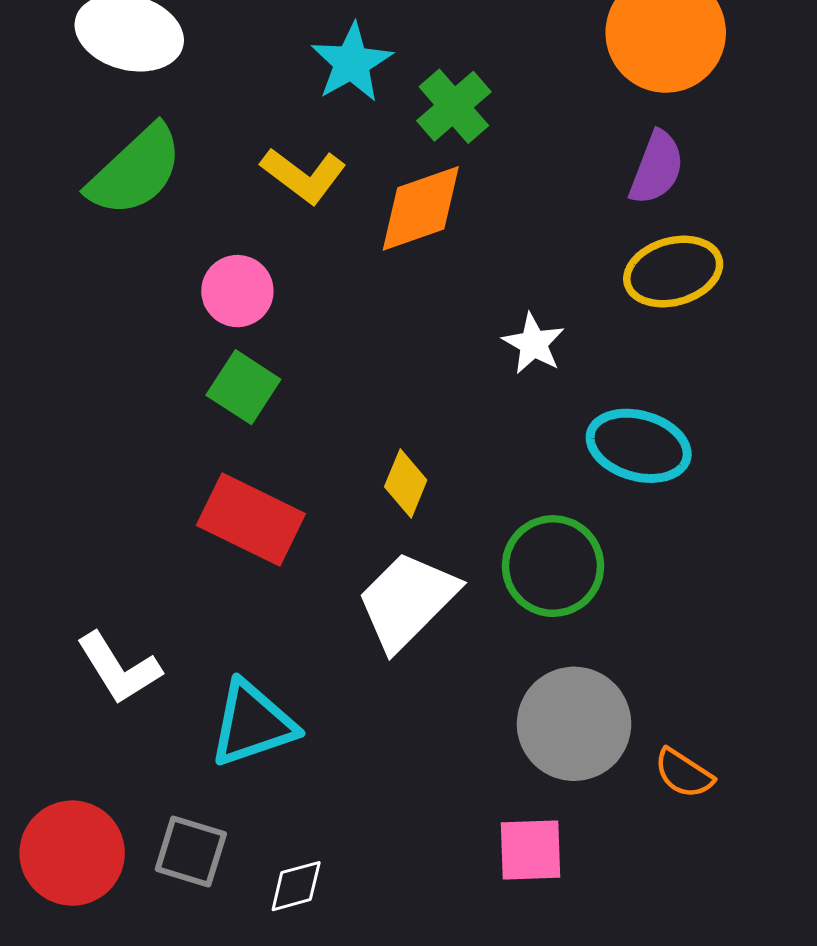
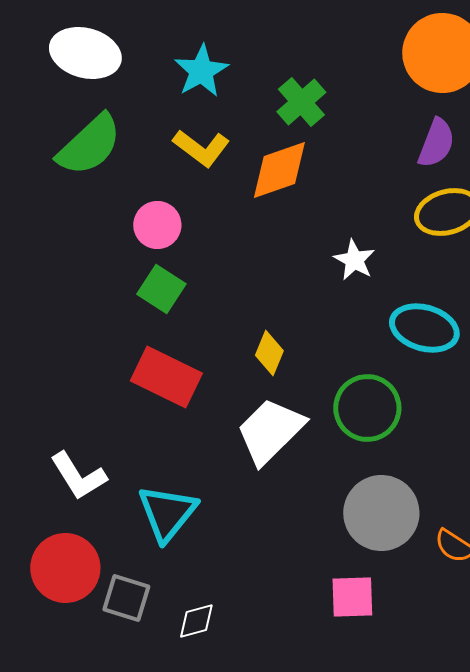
cyan star: (352, 63) -> (201, 71), moved
cyan triangle: (252, 724) -> (167, 513), turned -32
red circle: (72, 853) -> (65, 568), moved

